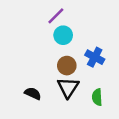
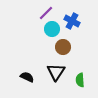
blue cross: (95, 57) -> (72, 21), moved
brown circle: (67, 66) -> (63, 47), moved

